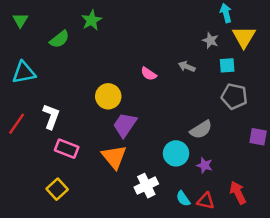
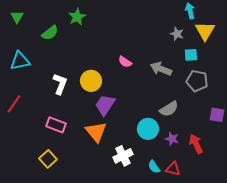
gray arrow: (187, 67) -> (161, 69), moved, size x1.5
white L-shape: (51, 117) -> (60, 84), moved
red arrow: (238, 193) -> (196, 144), moved

